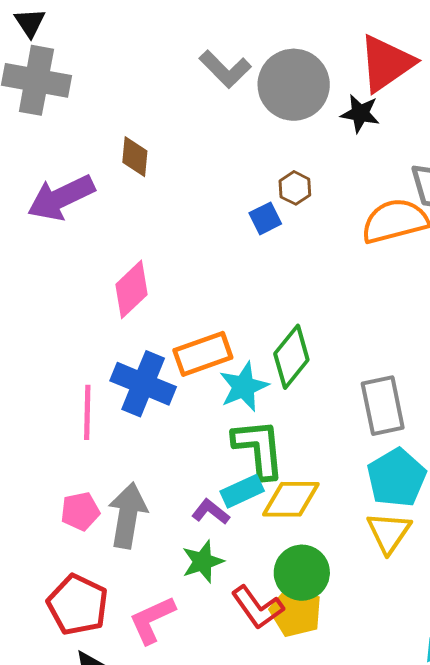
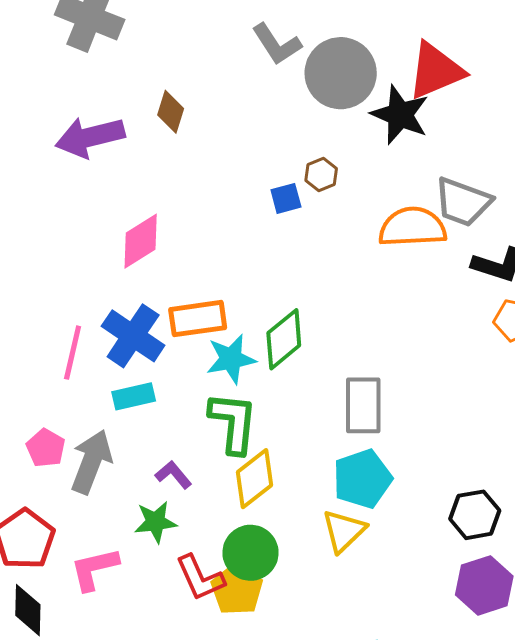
black star: (360, 113) -> (400, 115), size x1.5
cyan rectangle: (242, 491) -> (134, 396), moved
yellow diamond: (291, 499) -> (255, 479), turned -50
pink pentagon: (80, 511) -> (46, 448), turned 30

